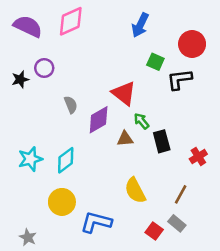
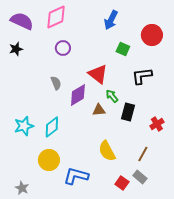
purple circle: (44, 68) -> (63, 48), moved
black star: (20, 79) -> (16, 49), moved
black L-shape: (179, 79) -> (142, 76), moved
black rectangle: (162, 141) -> (128, 112), turned 30

